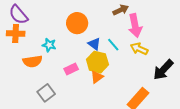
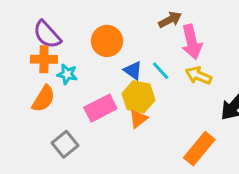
purple semicircle: (18, 15) -> (47, 35), moved
orange cross: (16, 34) -> (44, 59), moved
orange semicircle: (32, 61) -> (44, 99), turned -48
pink rectangle: (71, 69) -> (100, 108), size x1.5

